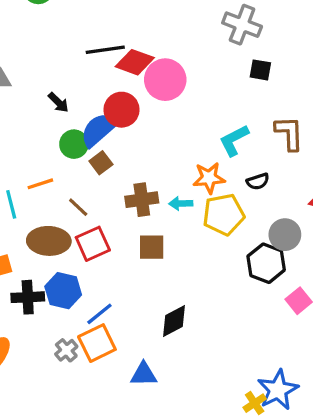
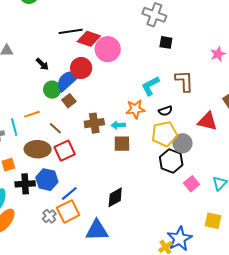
yellow pentagon: (224, 214) -> (165, 134), moved
brown square: (152, 247) -> (122, 144), moved
blue triangle: (144, 374) -> (97, 230), size x1.4

